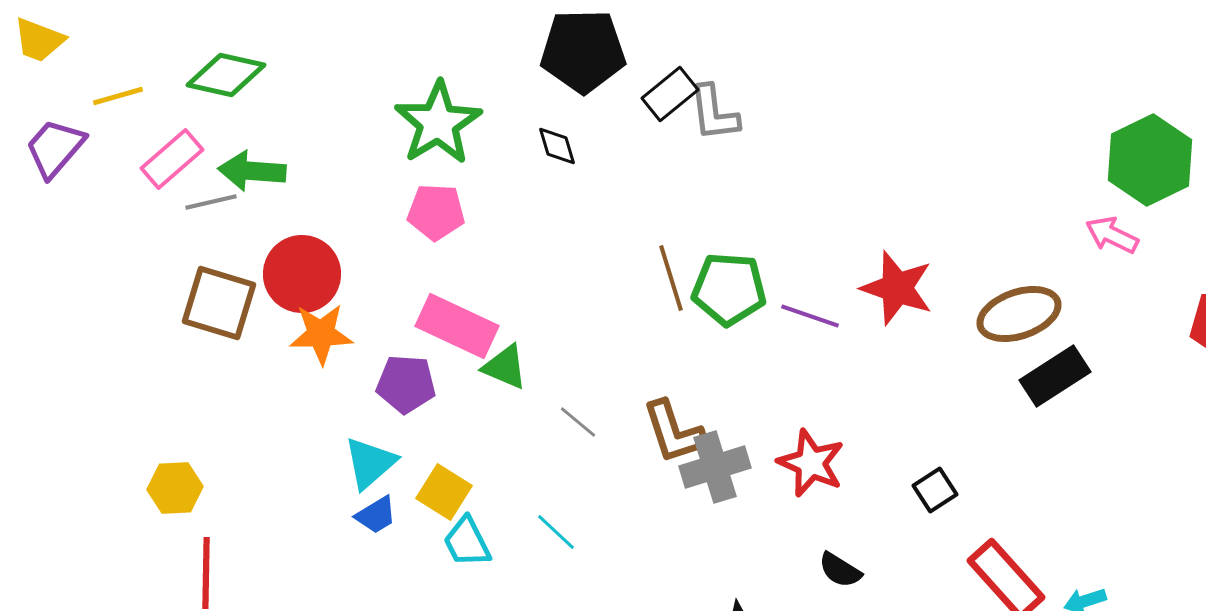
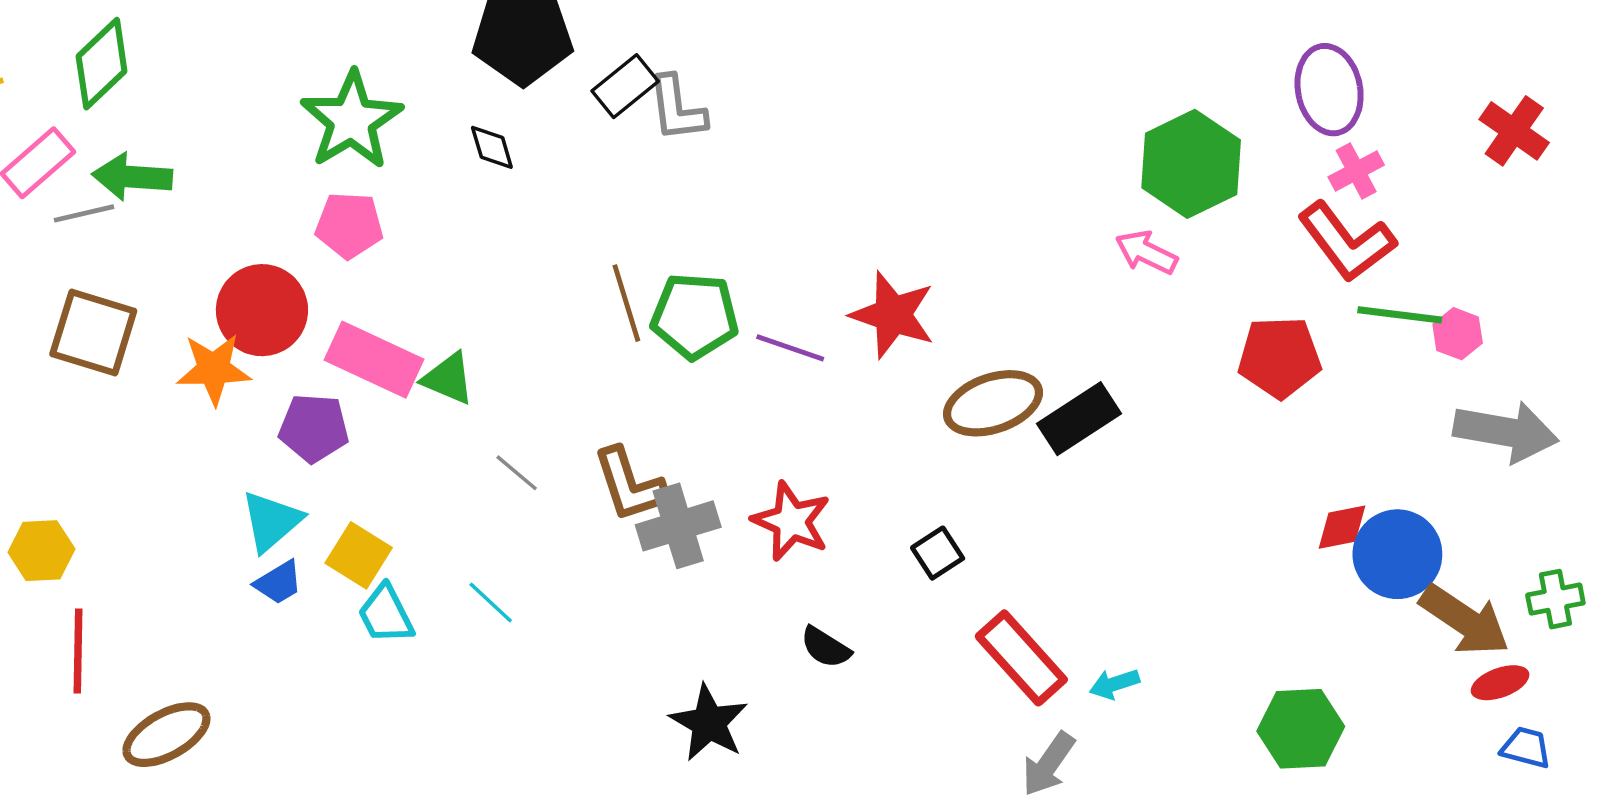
green diamond: (226, 75) -> (102, 64), turned -56
red circle: (302, 274) -> (262, 310), moved
brown ellipse: (1019, 314) -> (993, 403), moved
green triangle: (505, 367) -> (448, 379), moved

